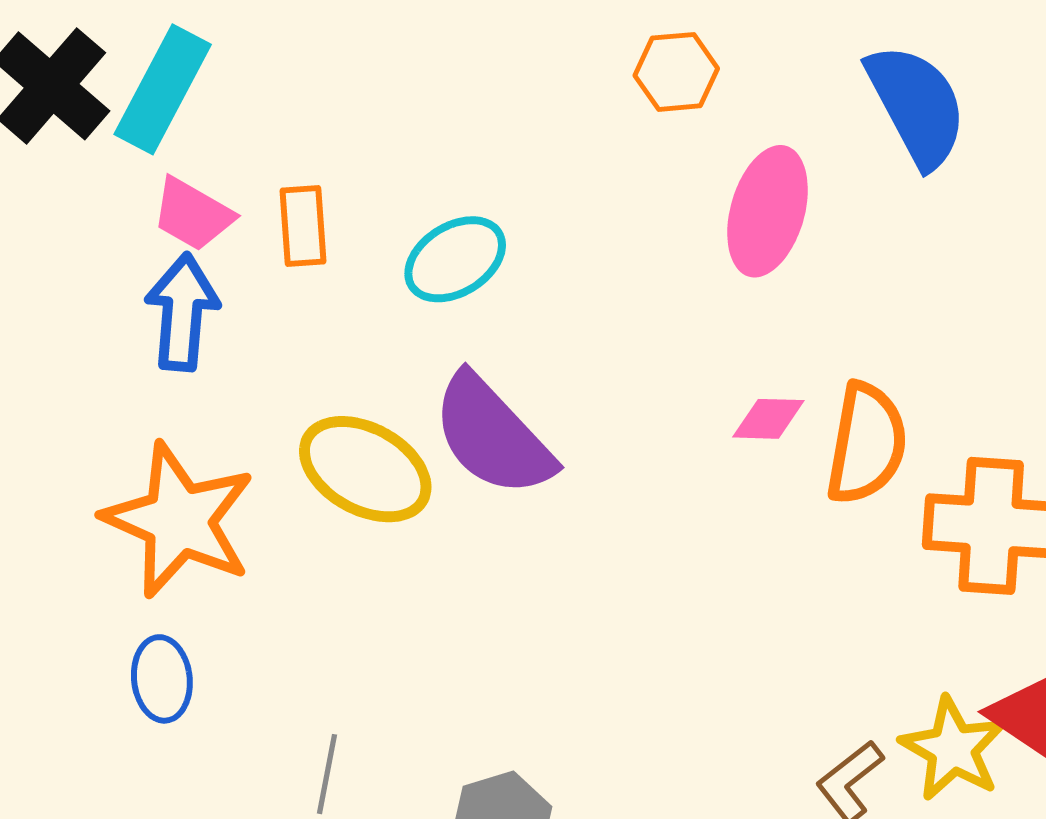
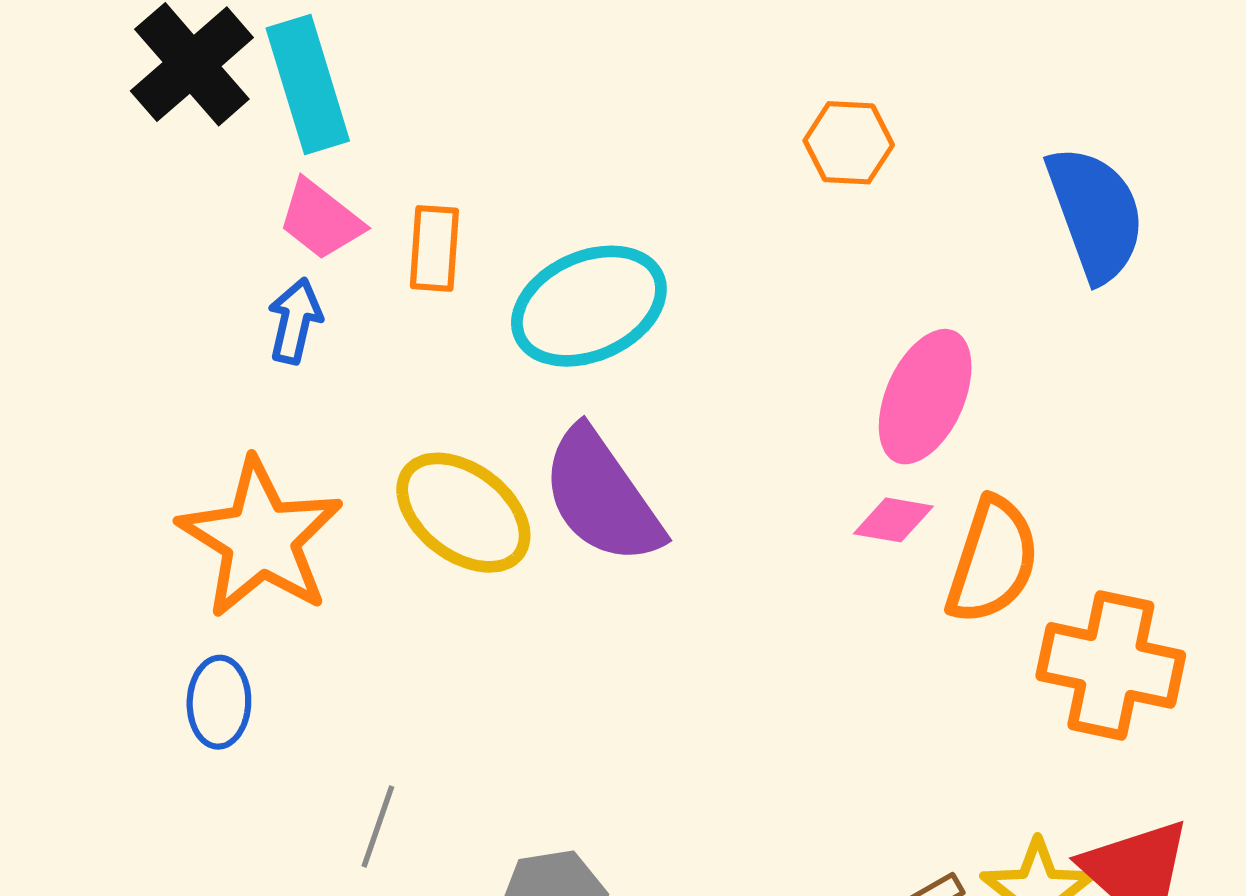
cyan rectangle: (163, 89) -> (308, 84), turned -53
pink ellipse: (768, 211) -> (925, 397), moved
cyan ellipse: (455, 259) -> (589, 306), size x1.4
blue arrow: (182, 312) -> (295, 321), size x0.7

